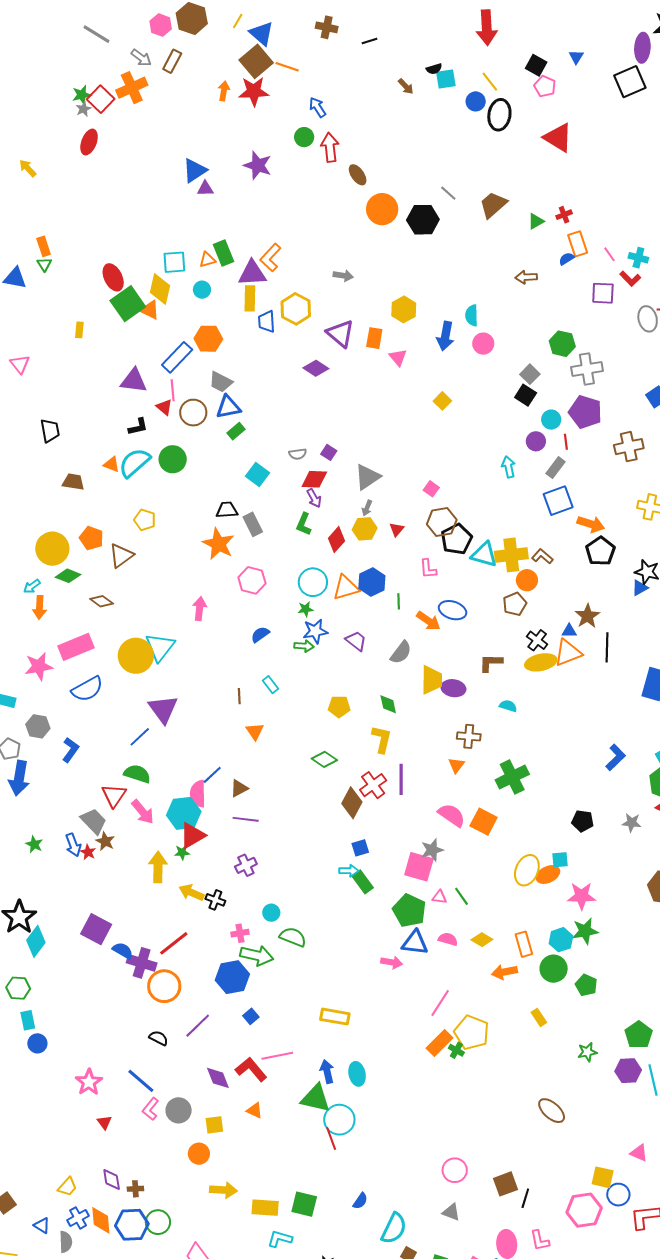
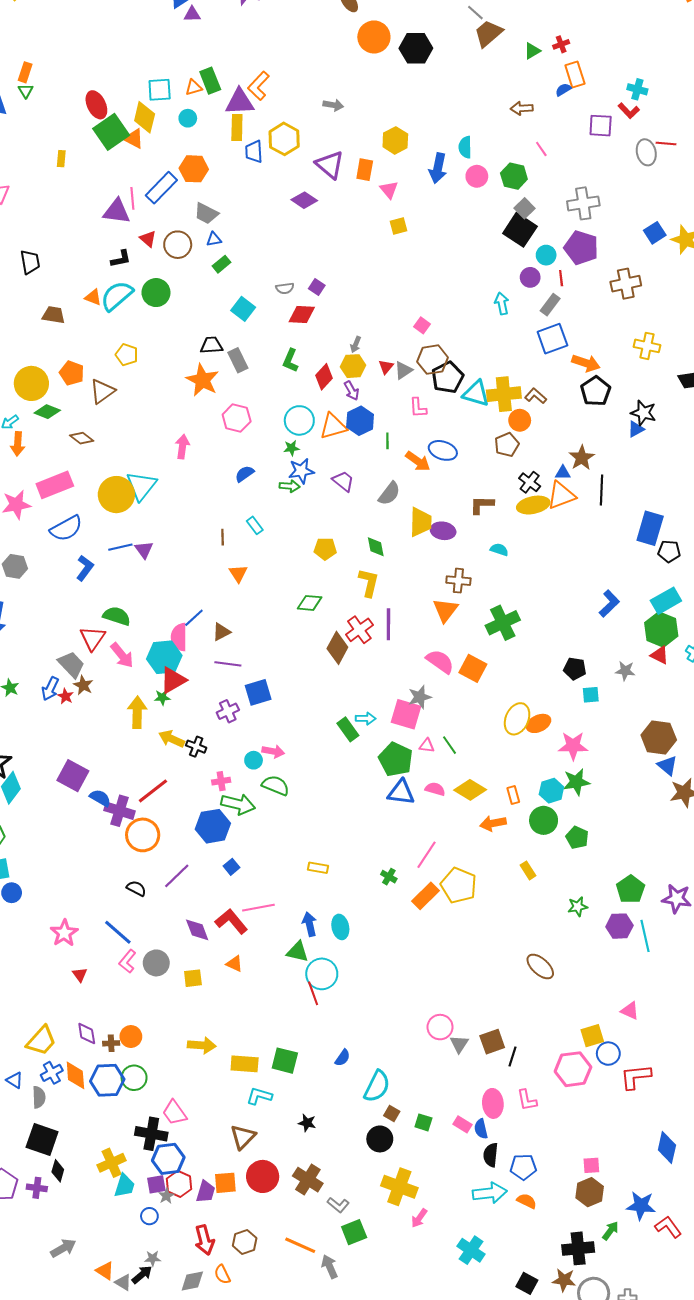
gray line: (448, 193) -> (475, 13), moved
orange rectangle: (44, 246) -> (25, 72), turned 36
pink line: (610, 254) -> (541, 149), moved
green hexagon: (562, 344) -> (514, 176), moved
pink line: (173, 390) -> (132, 198), moved
black square: (526, 395) -> (520, 230), size x1.5
yellow square: (442, 401) -> (398, 226), moved, turned 30
blue triangle: (228, 407) -> (214, 239), size x0.6
gray triangle: (367, 477) -> (403, 370), moved, size x0.7
purple arrow: (314, 498) -> (351, 391), moved
purple triangle: (163, 709) -> (144, 550), size x0.6
blue line: (140, 737) -> (120, 547), moved, turned 30
blue L-shape: (71, 750) -> (85, 568), moved
green diamond: (324, 759) -> (310, 603), turned -30
orange triangle: (456, 765) -> (445, 610), size x1.5
blue arrow: (73, 845) -> (50, 689), turned 45
blue square: (360, 848) -> (258, 692), moved, size x1.5
cyan square: (560, 860) -> (591, 695), moved
cyan arrow: (349, 871) -> (366, 718), moved
yellow diamond: (482, 940) -> (470, 790), size x1.4
orange rectangle: (524, 944) -> (513, 795), size x0.7
pink arrow: (392, 962) -> (273, 751), moved
yellow rectangle: (335, 1017) -> (318, 868), size x0.7
green cross: (456, 1050) -> (389, 877), moved
green triangle: (316, 1098) -> (298, 952), size x0.7
orange circle: (199, 1154) -> (131, 1037), moved
yellow square: (603, 1177) -> (592, 1036), turned -30
yellow trapezoid: (67, 1187) -> (41, 1041), size x1.5
gray triangle: (451, 1212) -> (459, 1044), moved, turned 42

